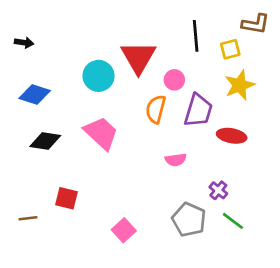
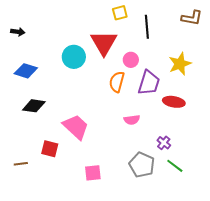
yellow square: (230, 49) -> (120, 13), moved
pink trapezoid: (101, 133) -> (76, 127), moved
pink square: (124, 230) -> (93, 173), turned 36

